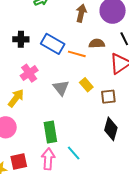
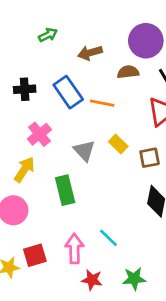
brown arrow: (81, 13) -> (90, 53), moved, turned -114
blue rectangle: (53, 44) -> (68, 92), turned 30
brown semicircle: (97, 44) -> (128, 72), moved
green rectangle: (50, 132) -> (65, 190), moved

